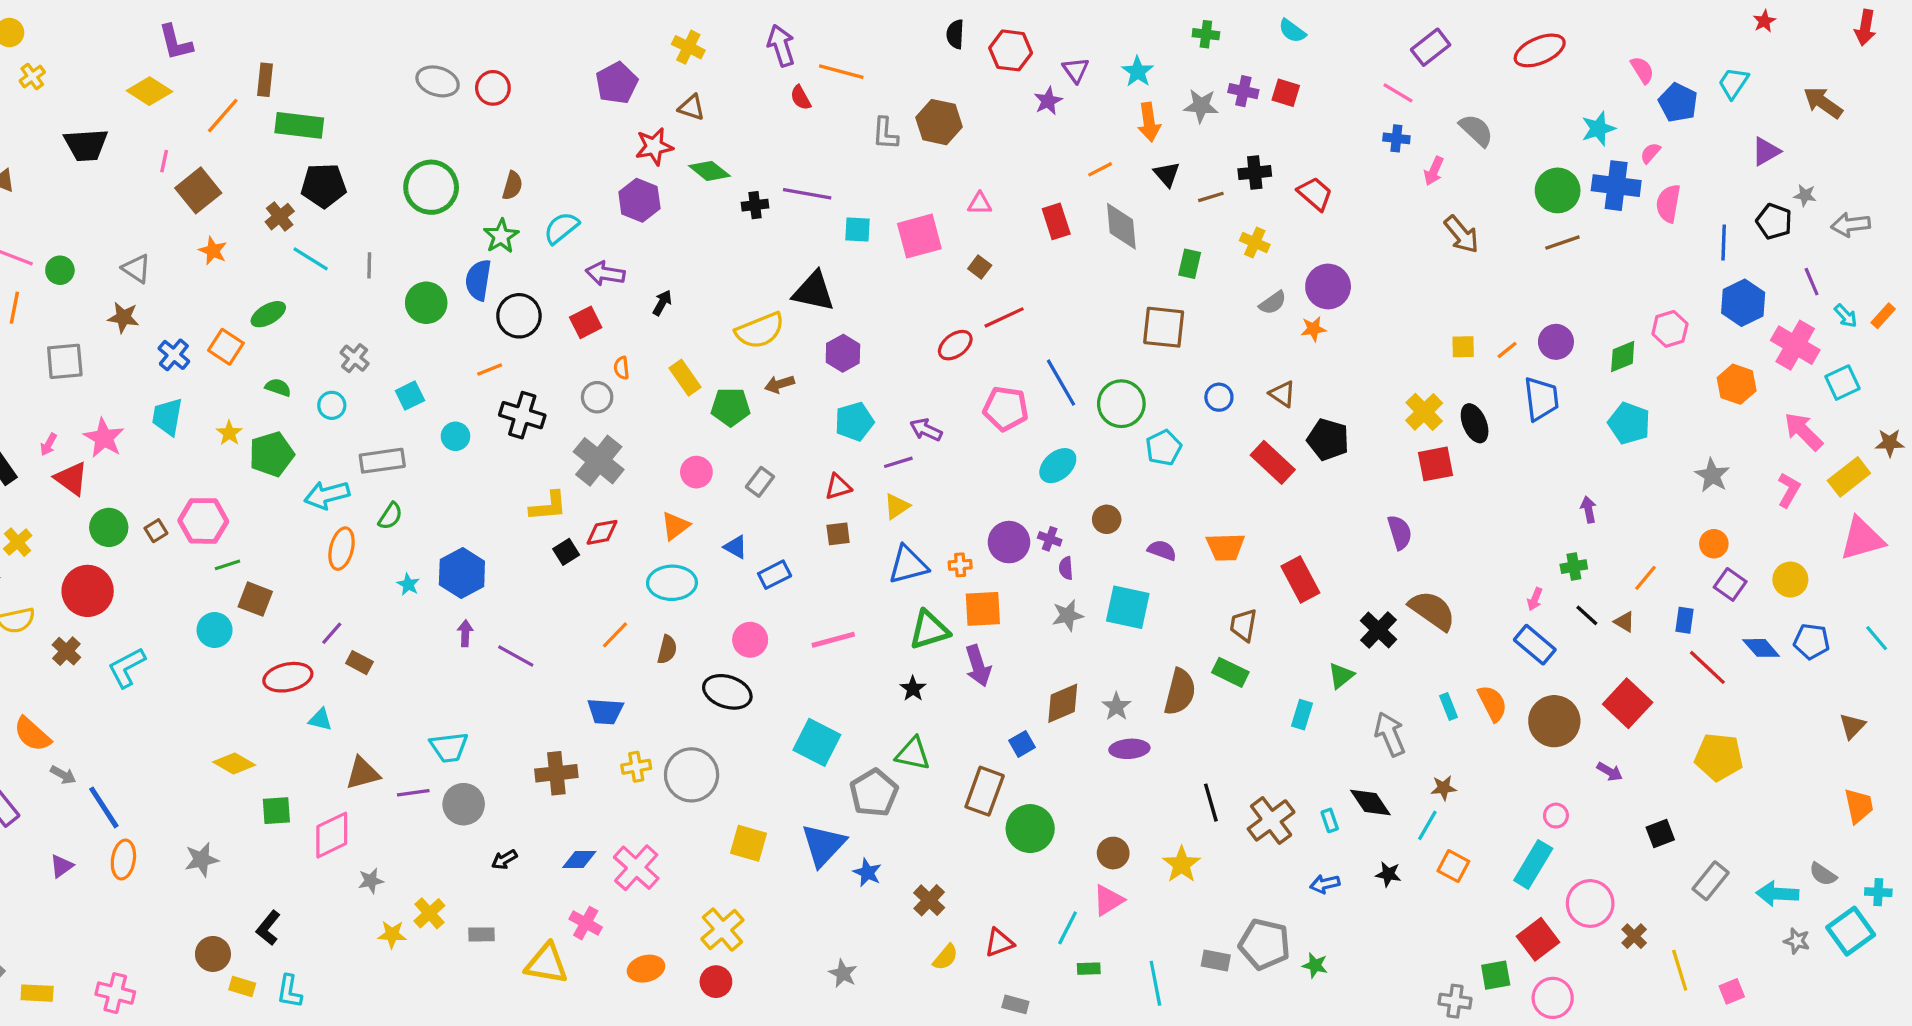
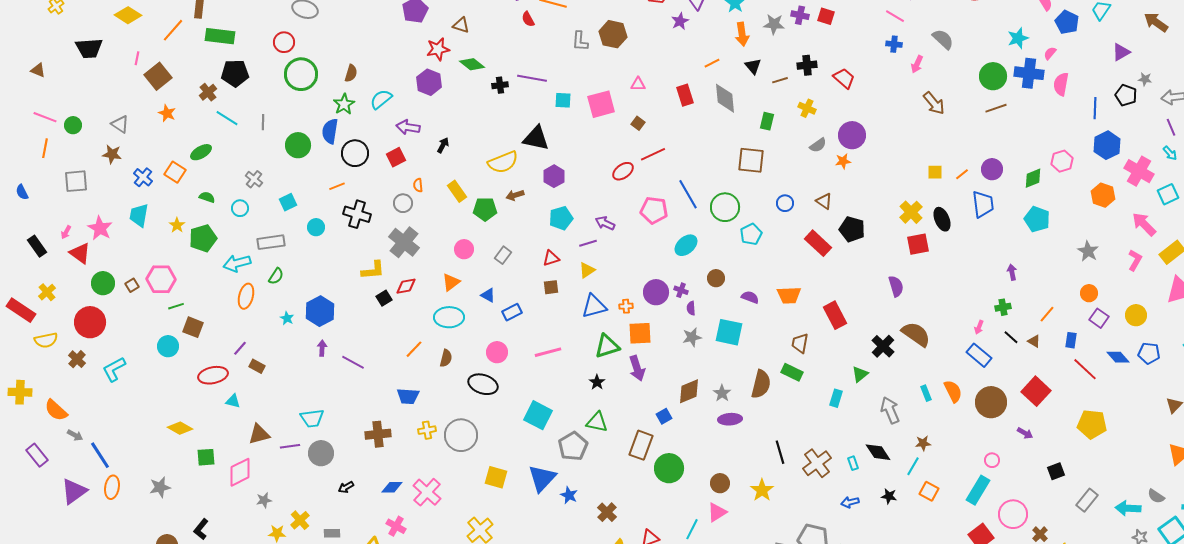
red circle: (493, 88) -> (284, 42), moved
purple line: (1812, 282) -> (1171, 127), moved
purple triangle: (62, 866) -> (74, 491), size x1.8

